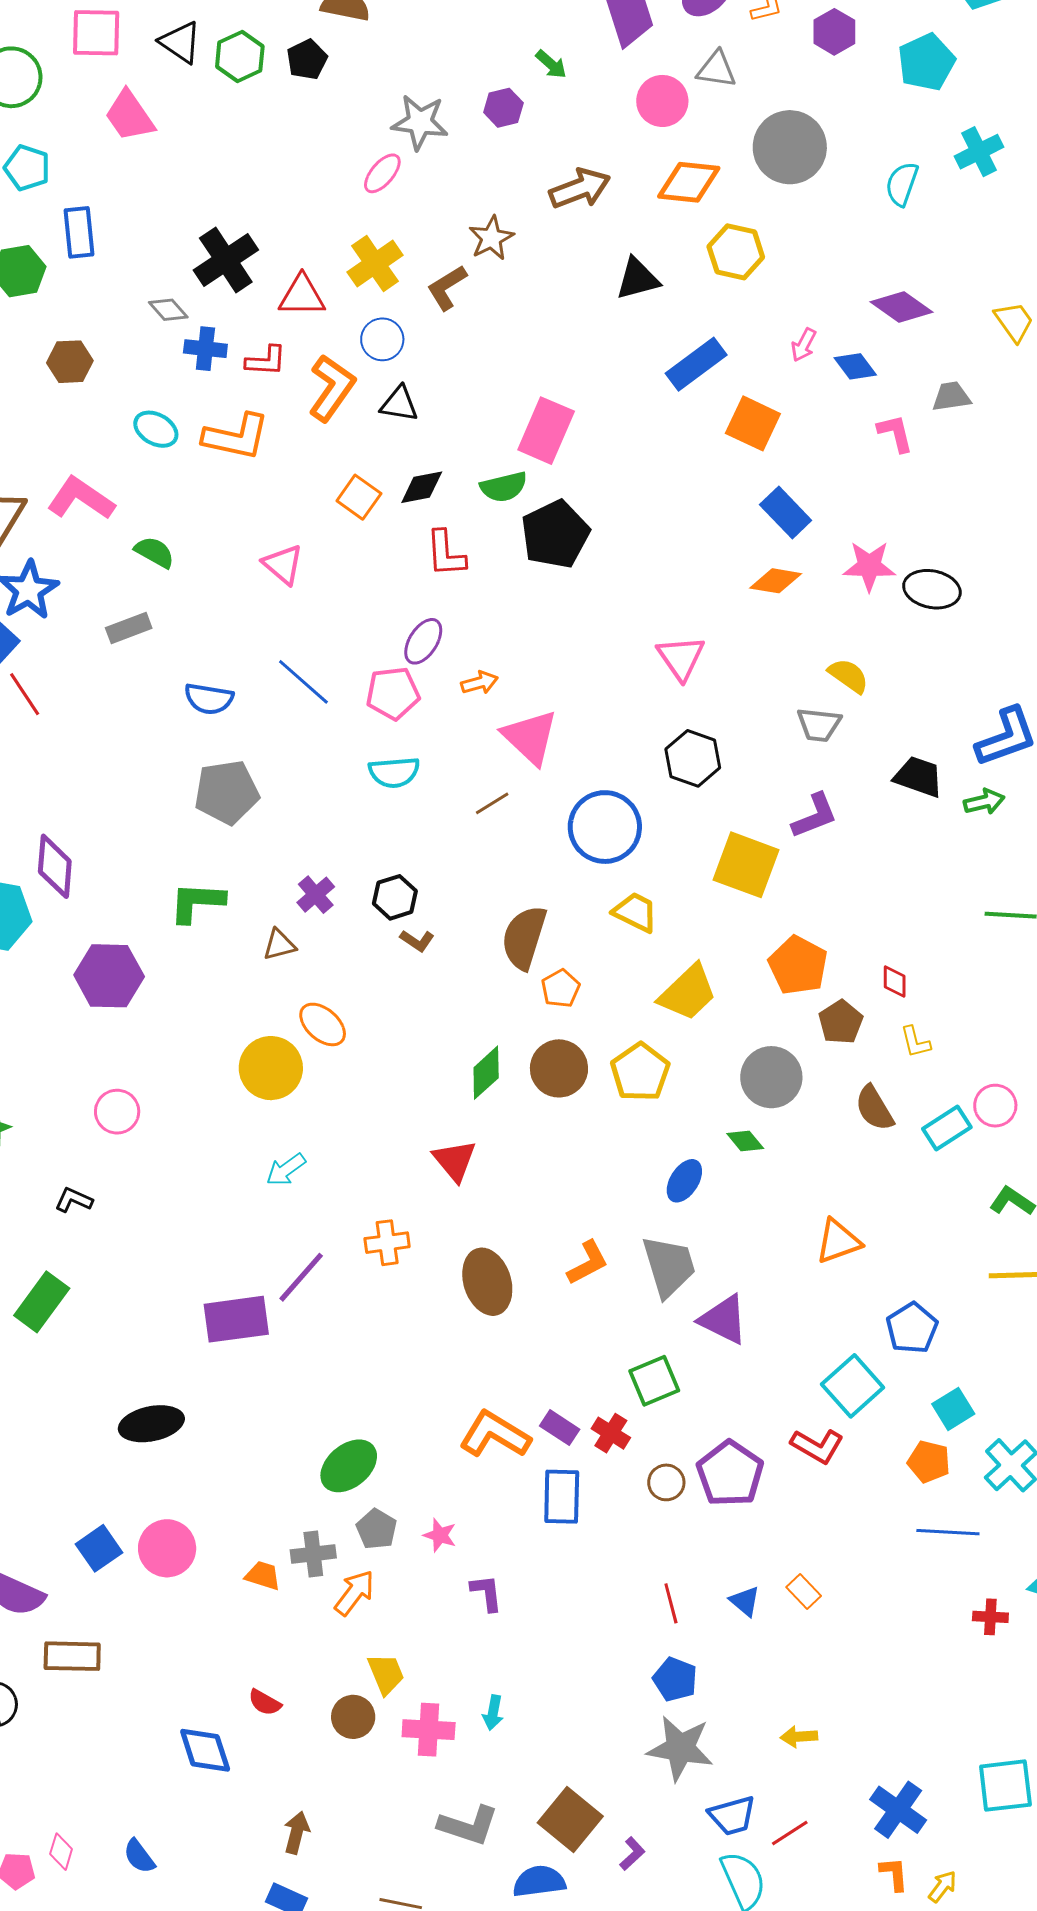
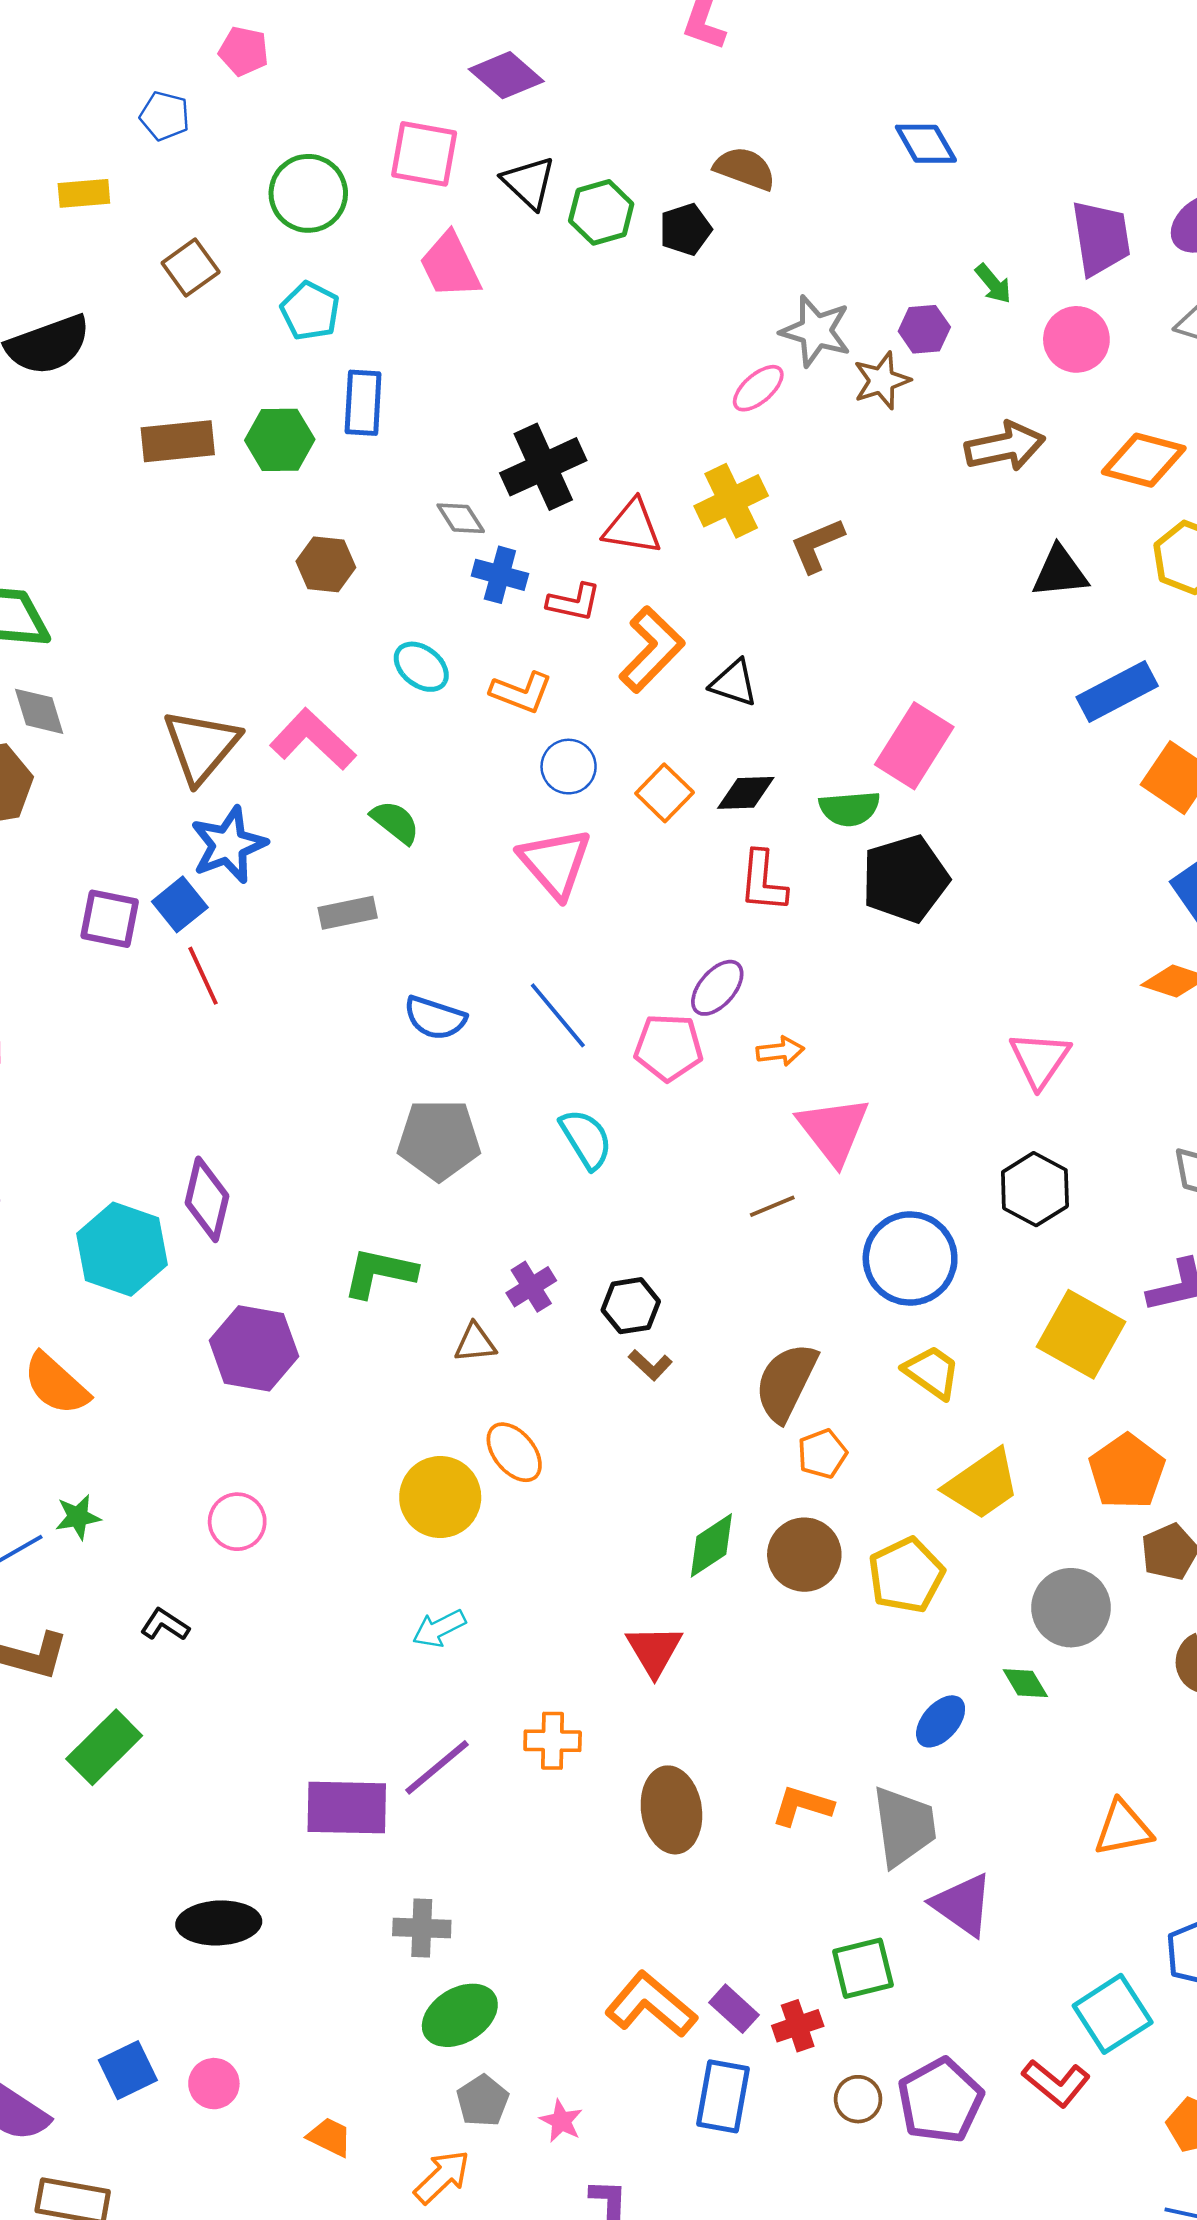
pink circle: (662, 101) -> (1076, 339), moved
brown star: (491, 238) -> (882, 381), moved
blue circle: (382, 339) -> (569, 767), moved
orange L-shape: (236, 437) -> (521, 692), size x0.7
pink triangle: (283, 564) -> (555, 863), size x1.4
cyan semicircle: (394, 772) -> (586, 1139), moved, turned -126
orange L-shape: (588, 1263) -> (802, 1806), turned -144
red cross: (611, 1433) -> (798, 2026), turned 30
pink circle: (167, 1548) -> (214, 2084), size x0.7
gray cross: (313, 1554) -> (422, 1928), moved

